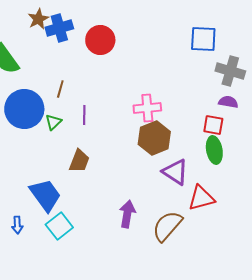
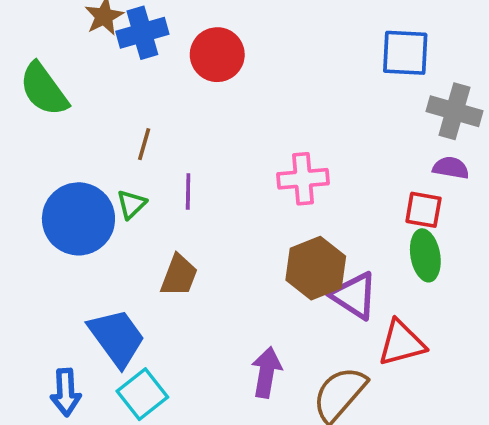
blue circle: (24, 109) -> (78, 219), moved
brown hexagon: (154, 138) -> (316, 268), moved
blue arrow: (17, 225) -> (66, 392), size x1.4

